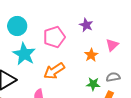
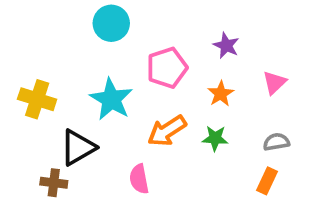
cyan circle: (17, 26) -> (111, 23), moved
orange star: (91, 55) -> (221, 94), moved
green star: (93, 84) -> (215, 138), moved

